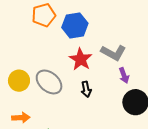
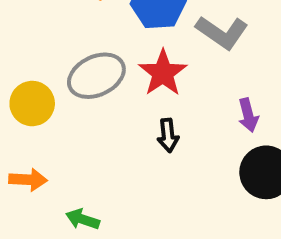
gray L-shape: (113, 53) -> (222, 32), moved
gray ellipse: (49, 82) -> (96, 76), moved, turned -72

